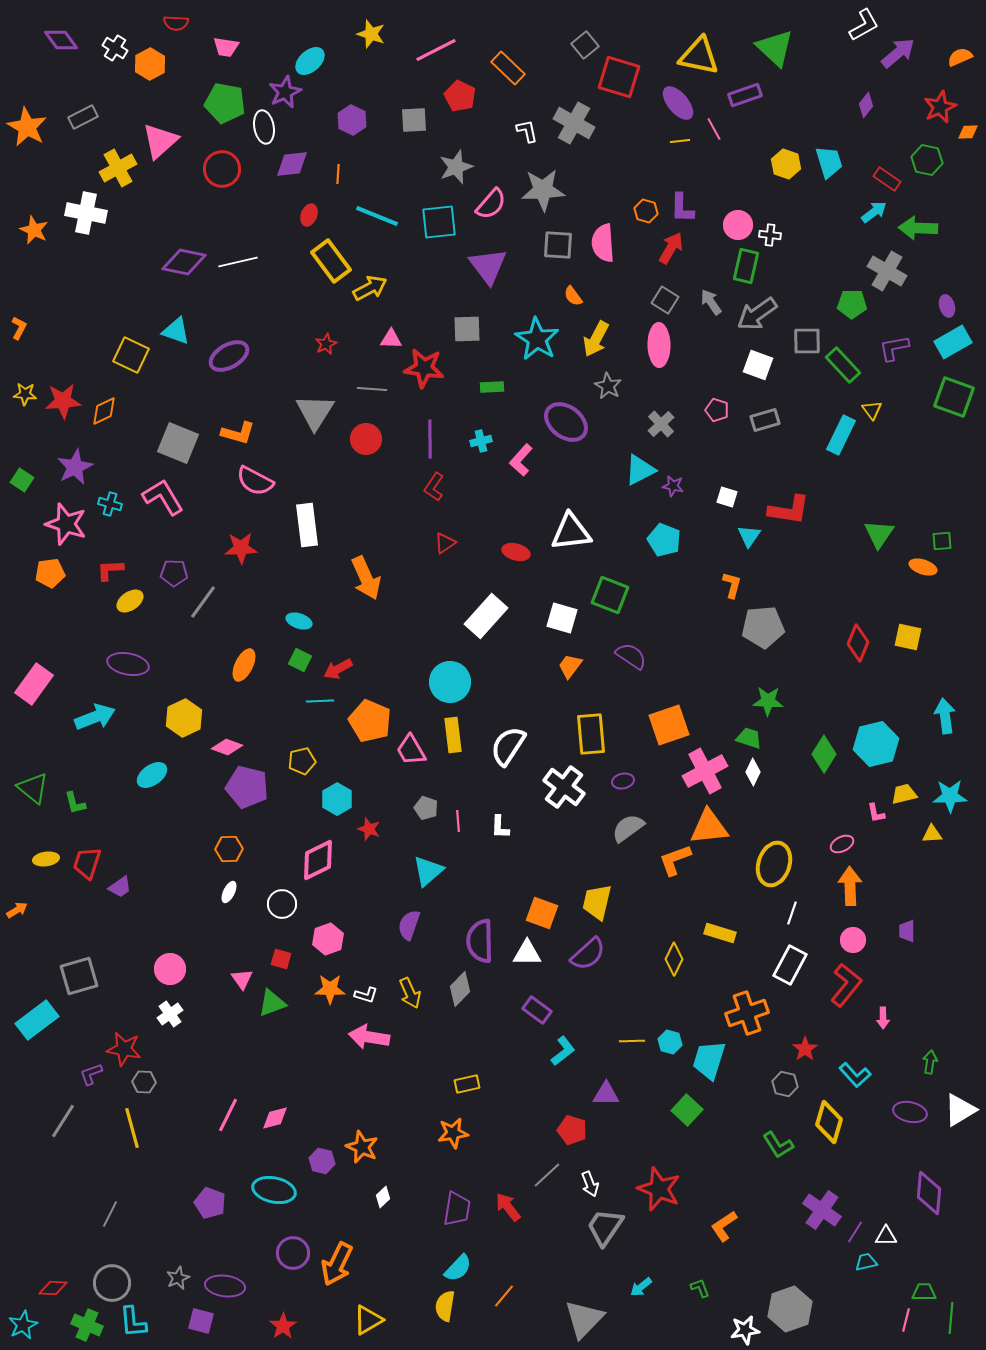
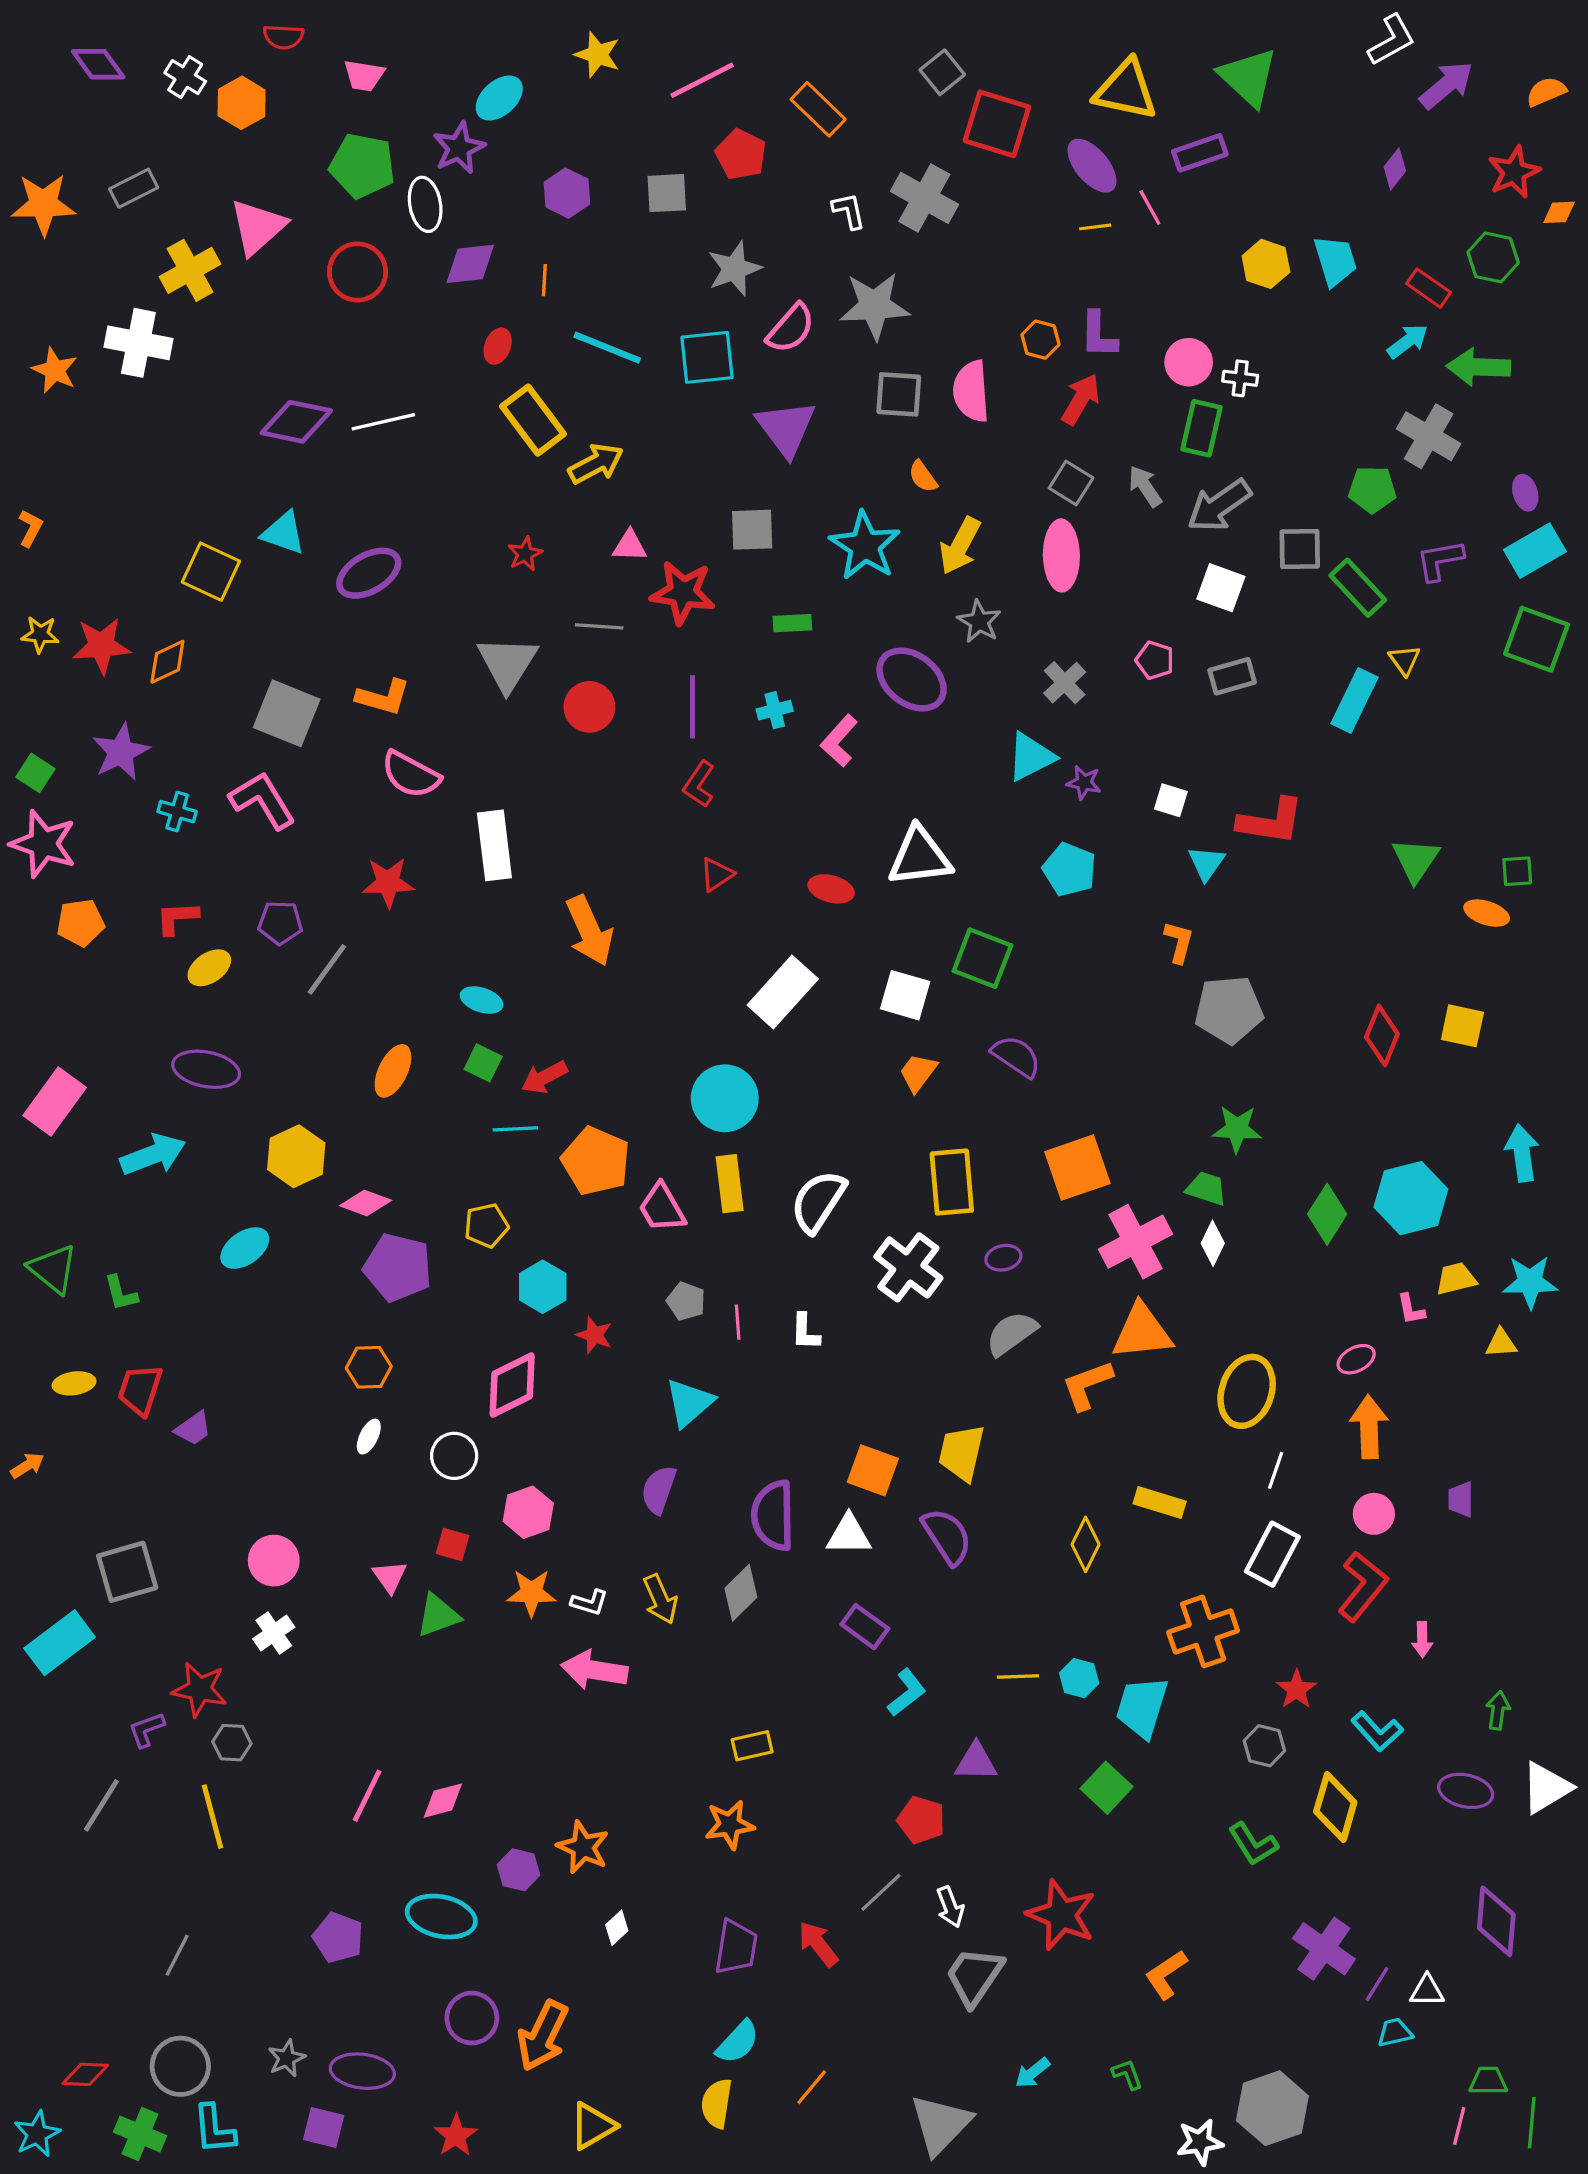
orange star: (27, 127) -> (43, 204), turned -30
pink star: (66, 524) -> (43, 844), moved
purple semicircle: (588, 954) -> (947, 1536), turned -81

